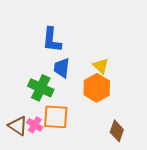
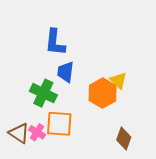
yellow triangle: (101, 66) -> (118, 80), moved

